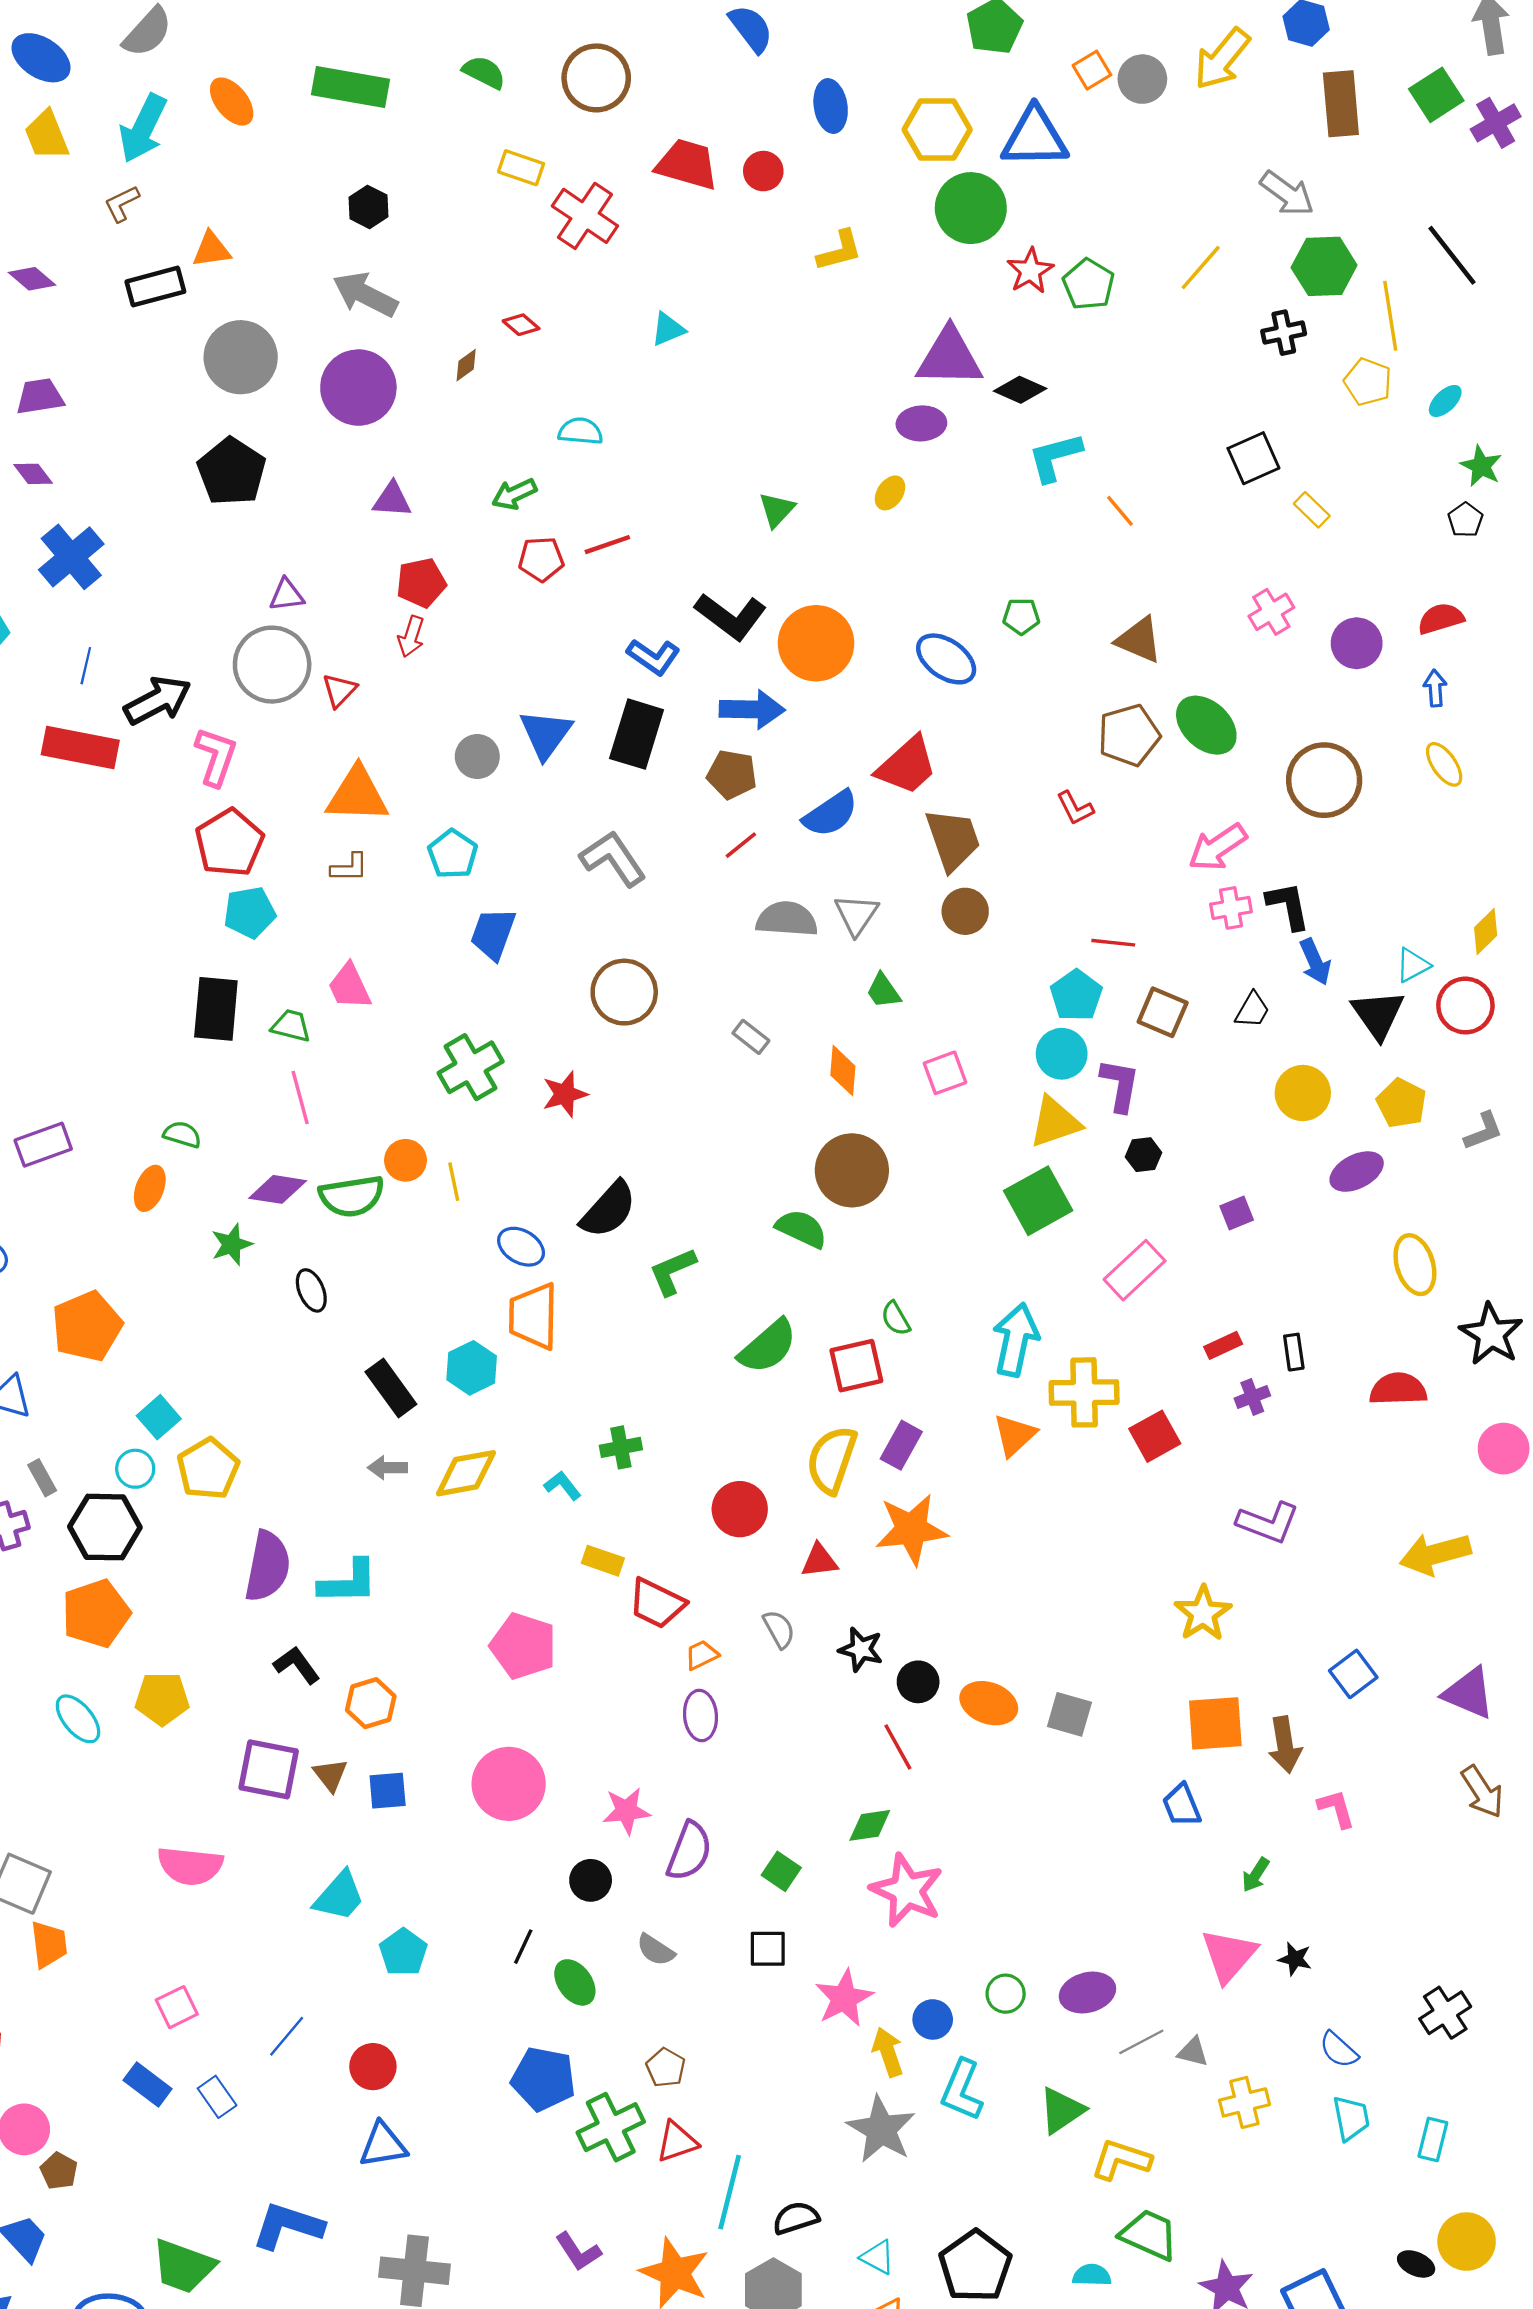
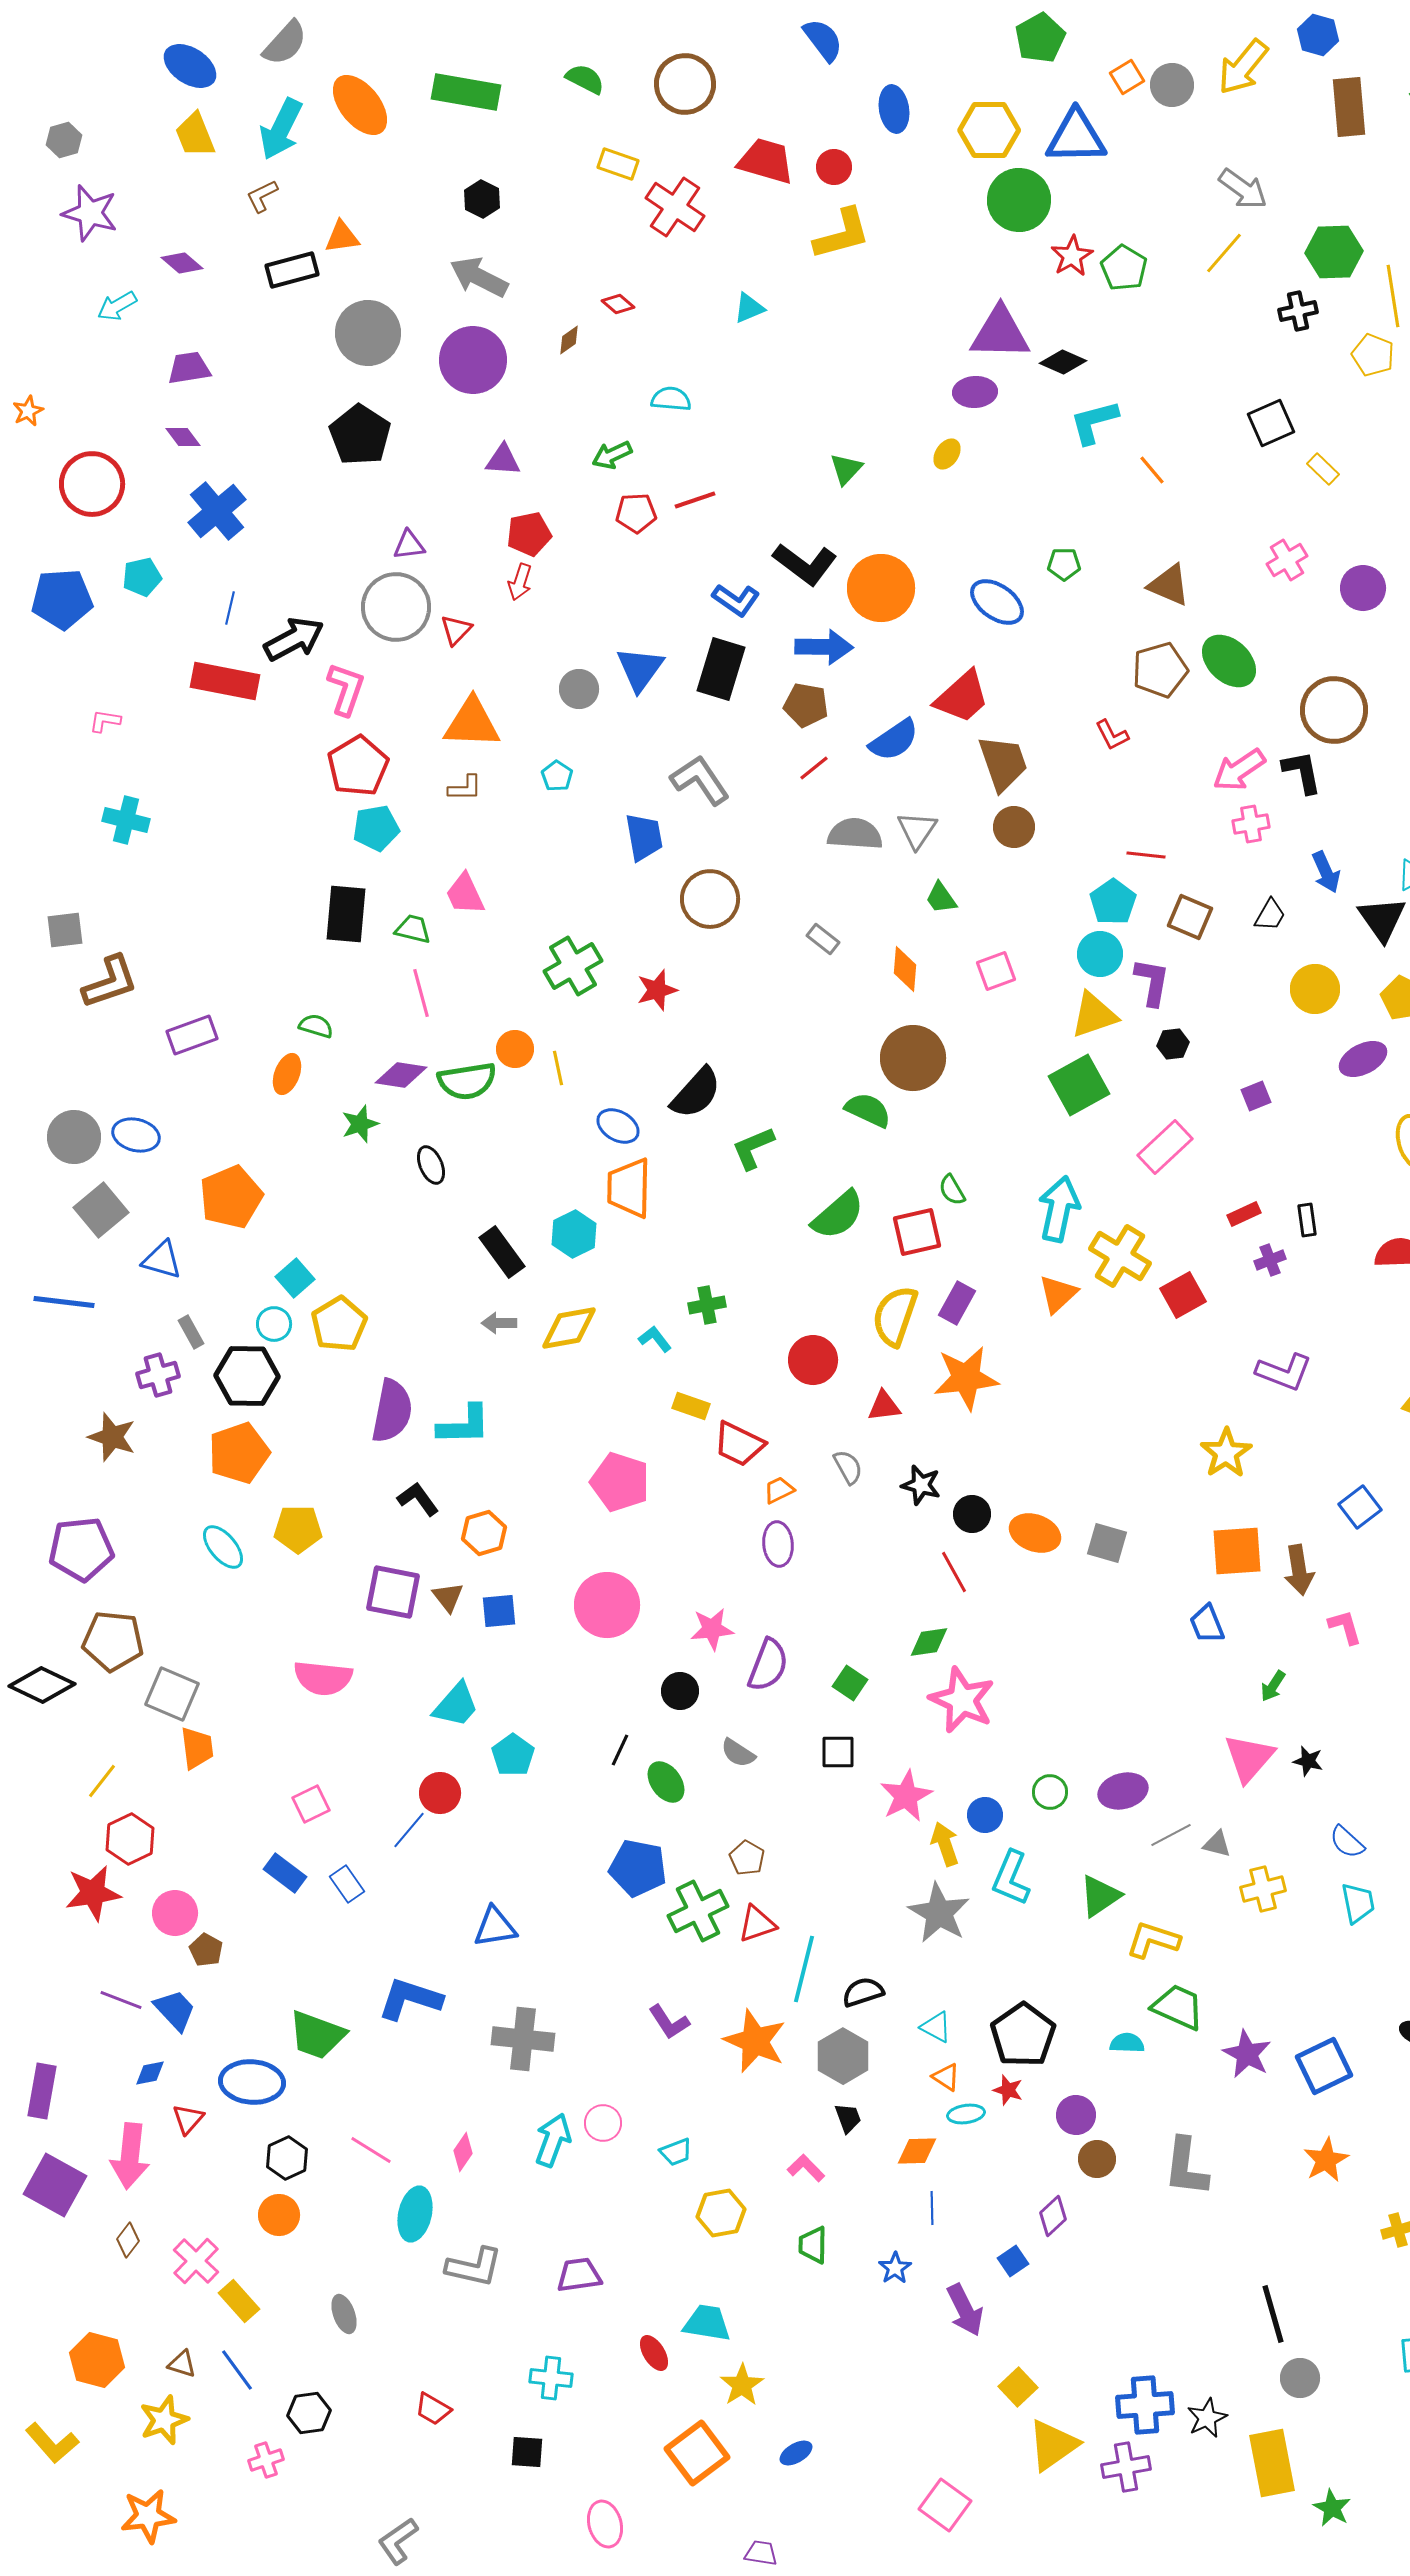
orange ellipse: (232, 102) -> (360, 105), size x1.4
gray arrow: (1287, 193) -> (1243, 189), moved
yellow L-shape: (840, 251) -> (842, 234), moved, size x1.4
cyan pentagon: (453, 854) -> (557, 776), size x0.7
black L-shape: (1288, 906) -> (1302, 772), moved
blue trapezoid: (493, 934) -> (644, 837), moved, turned 150
yellow cross: (1084, 1392) -> (1120, 1256), turned 32
red circle: (373, 2067) -> (440, 1793), moved

